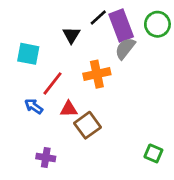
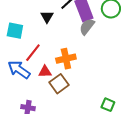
orange cross: (97, 74) -> (66, 59), moved
blue arrow: (34, 106) -> (19, 70), size x1.6

